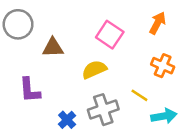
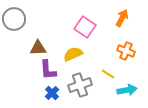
brown triangle: (53, 48) -> (38, 48), moved
purple L-shape: (30, 90) -> (48, 70), moved

